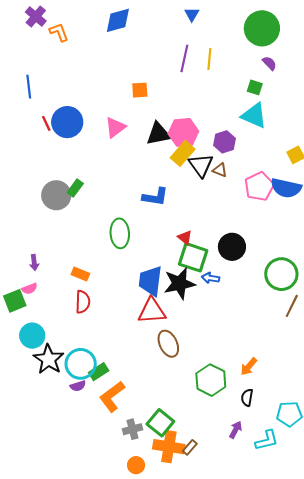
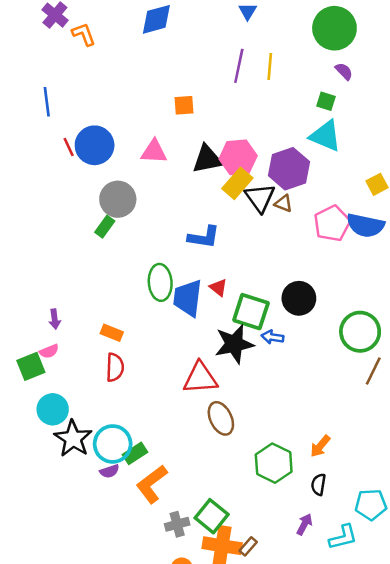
pink triangle: (115, 127) -> (154, 152), turned 40
purple hexagon: (225, 142) -> (289, 169), size x1.5
gray circle: (56, 195) -> (118, 199), moved
red triangle: (185, 237) -> (218, 287), moved
blue trapezoid: (150, 281) -> (188, 298), moved

